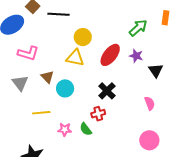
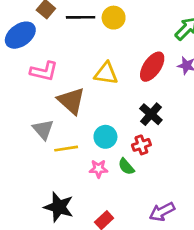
yellow circle: (83, 37) -> (114, 18), moved
brown triangle: (47, 77) -> (71, 101), size x1.6
gray triangle: (20, 83) -> (43, 130), moved
cyan circle: (65, 88) -> (105, 137), moved

